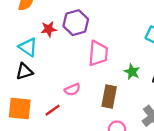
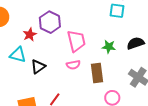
black triangle: (24, 71) -> (38, 67), moved
pink semicircle: (72, 90) -> (73, 65), moved, turned 32

